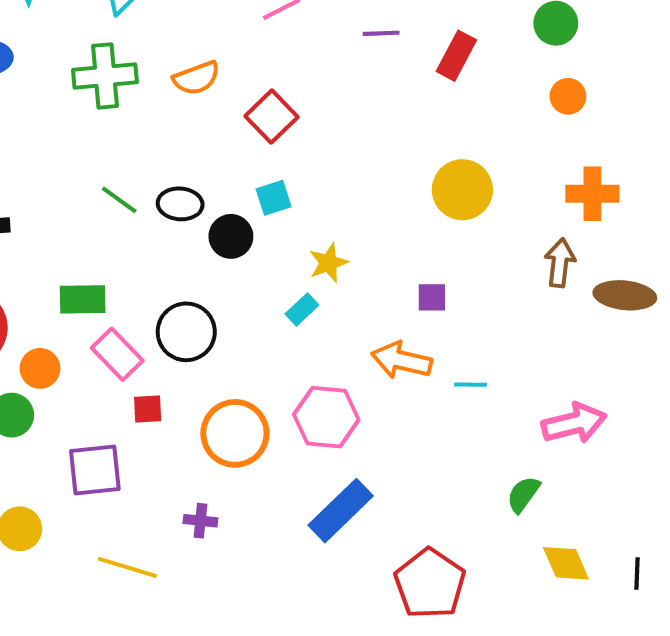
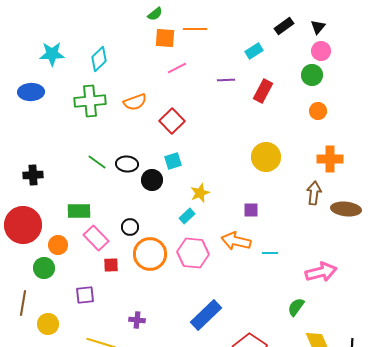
black circle: (186, 332) -> (130, 227), size x0.6
pink hexagon: (326, 417) -> (193, 253), moved
orange circle: (235, 433) -> (150, 254), moved
purple square: (95, 470) -> (85, 295), size x0.7

